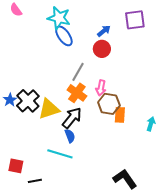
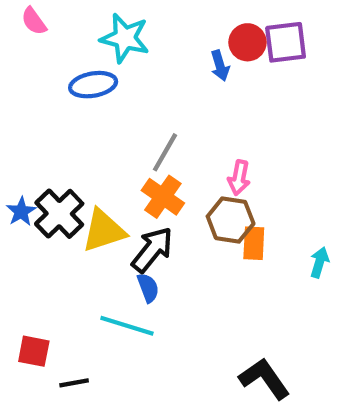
blue arrow: (104, 31) -> (220, 66), turned 112
blue ellipse: (64, 36) -> (93, 85), moved, turned -65
red circle: (102, 49) -> (248, 42), moved
pink arrow: (101, 88) -> (239, 178), moved

